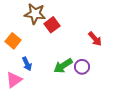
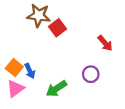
orange square: (13, 41) -> (14, 68), moved
green arrow: (63, 66) -> (56, 89), moved

